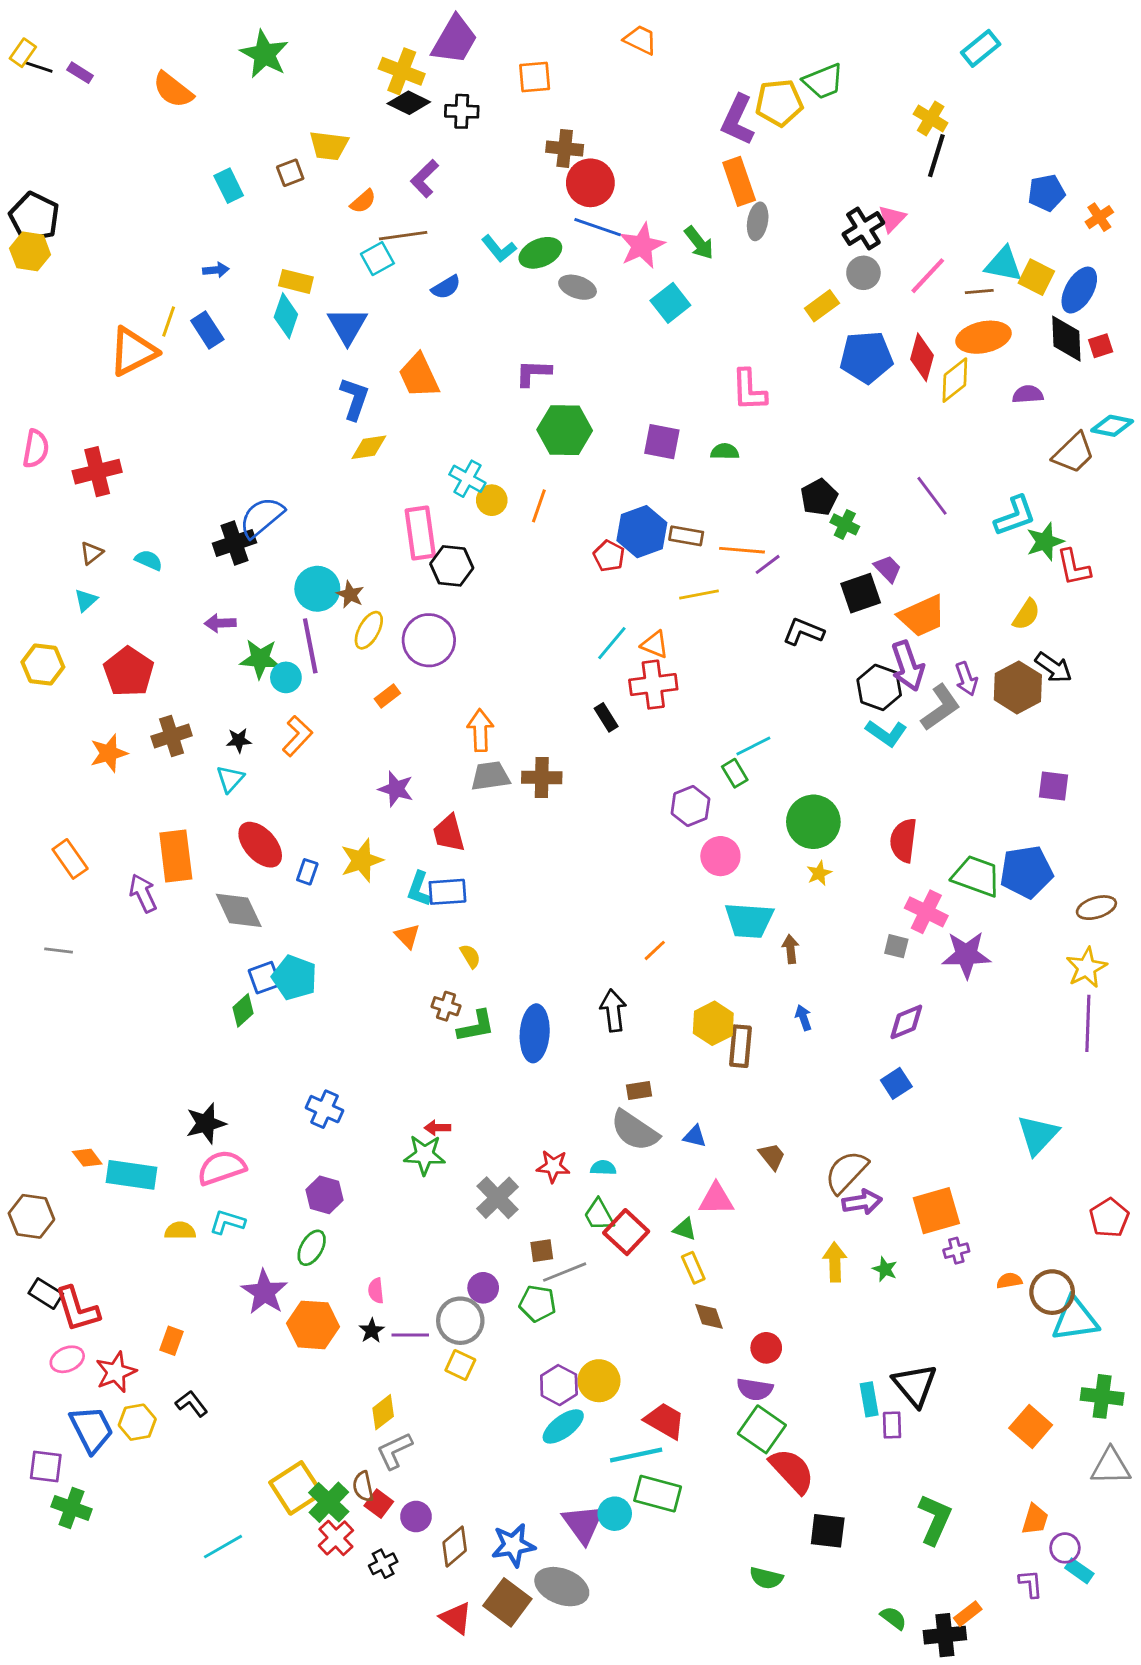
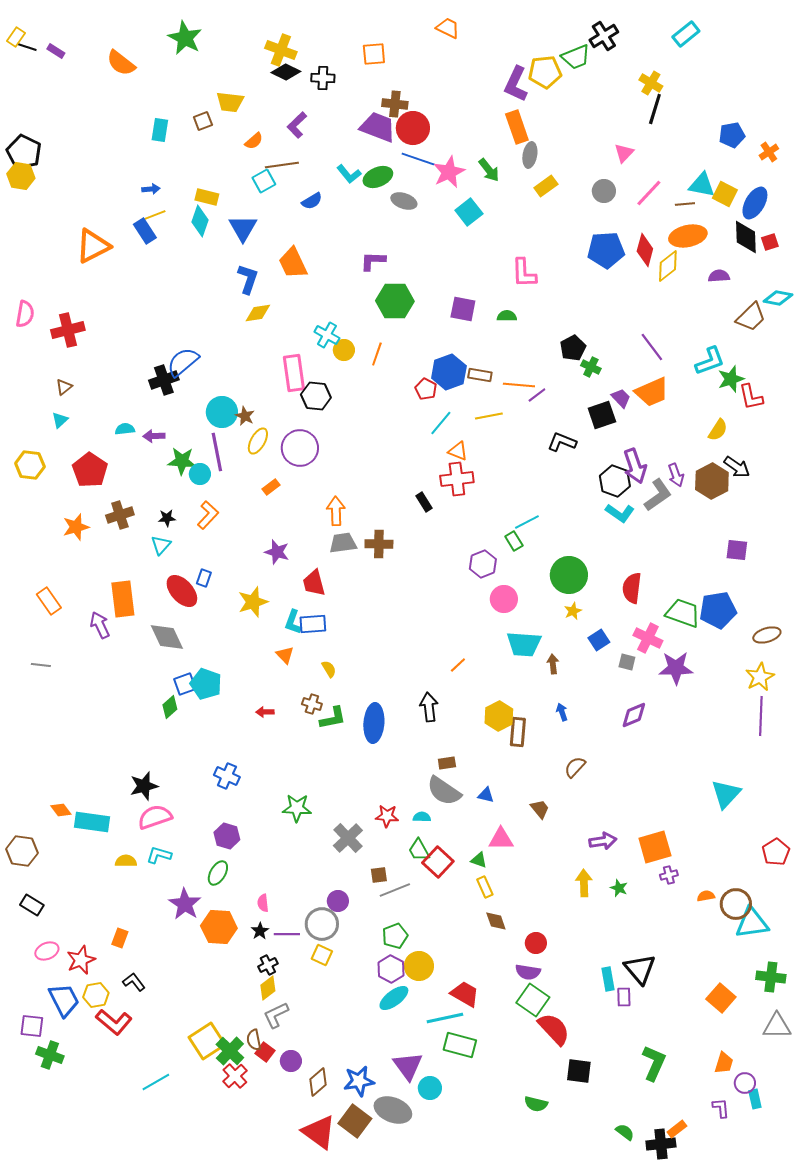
purple trapezoid: (455, 40) -> (378, 127), moved, turned -99
cyan rectangle: (229, 186) -> (160, 130), turned 35
black cross: (863, 229) -> (604, 36), moved
yellow rectangle: (822, 306) -> (546, 186), moved
yellow line: (169, 321) -> (155, 215), moved, turned 50
cyan semicircle: (149, 560) -> (125, 429), moved, turned -30
orange trapezoid: (922, 616) -> (652, 392), moved
cyan line: (612, 643) -> (441, 423), moved
blue rectangle: (307, 872) -> (204, 578), moved
blue square: (896, 1083) -> (599, 640), moved
red arrow: (437, 1128) -> (265, 712), moved
brown semicircle: (846, 1172) -> (575, 767), moved, size x0.7
green pentagon: (537, 1304) -> (395, 936), moved, turned -30
red L-shape: (77, 1309) -> (114, 1022), moved, turned -33
cyan circle: (615, 1514) -> (430, 1088), moved
black cross: (383, 1564) -> (268, 965), moved
cyan rectangle: (1079, 1571) -> (755, 1099), turned 42
red triangle: (456, 1618) -> (319, 1132), size x1.5

